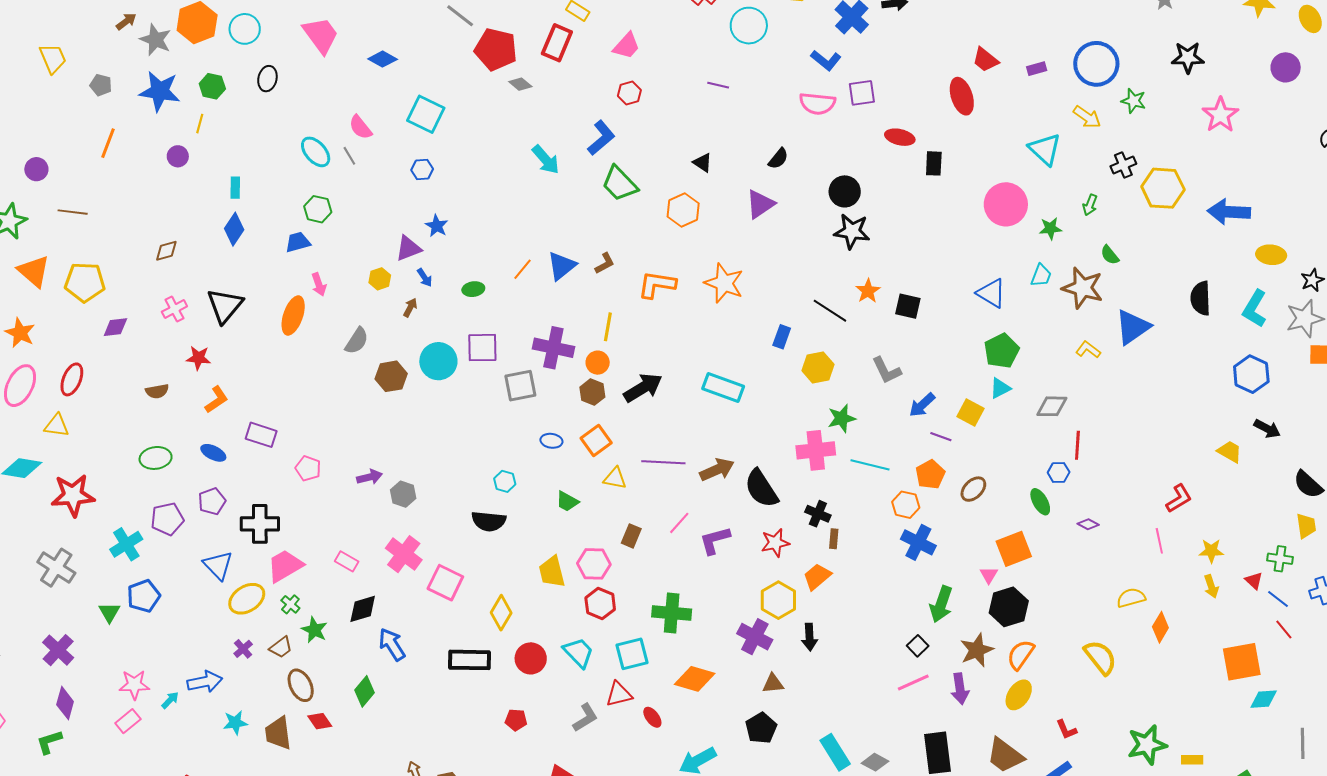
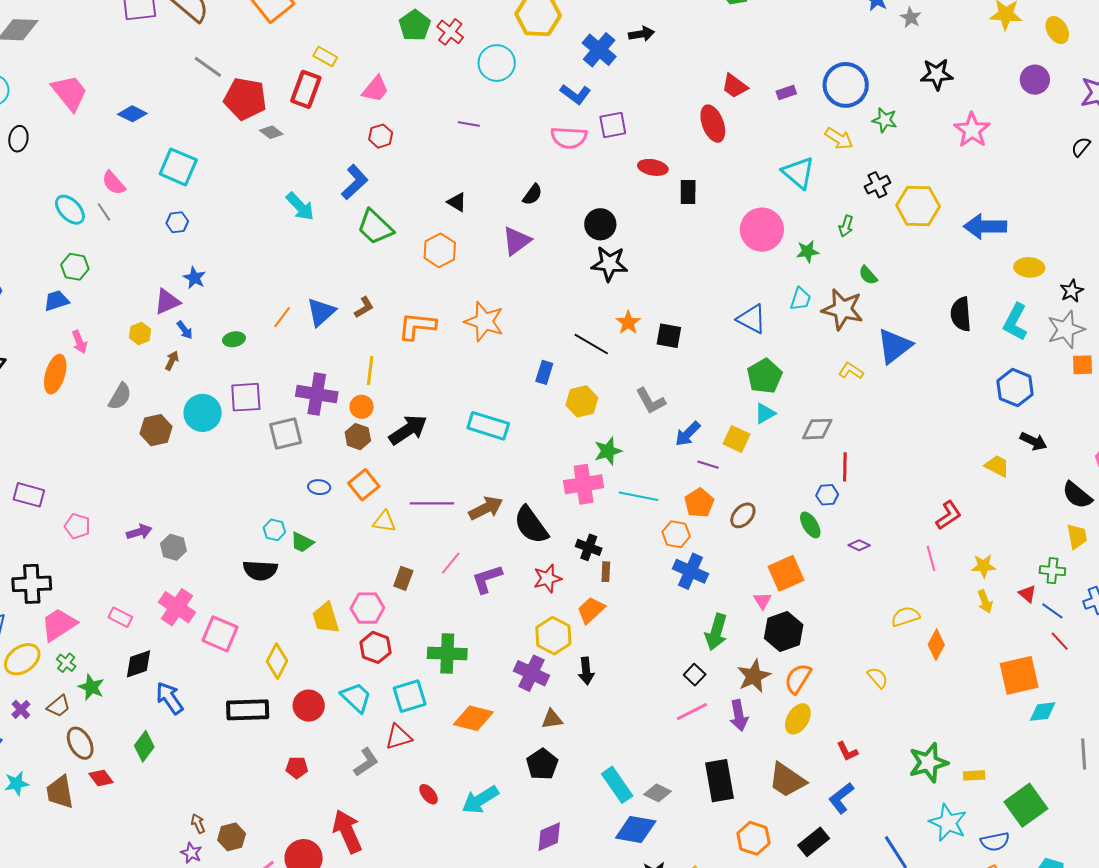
green trapezoid: (567, 501) -> (302, 542), moved
yellow semicircle: (1100, 657) -> (878, 678), size x0.6
red ellipse: (652, 717) -> (429, 794), moved

